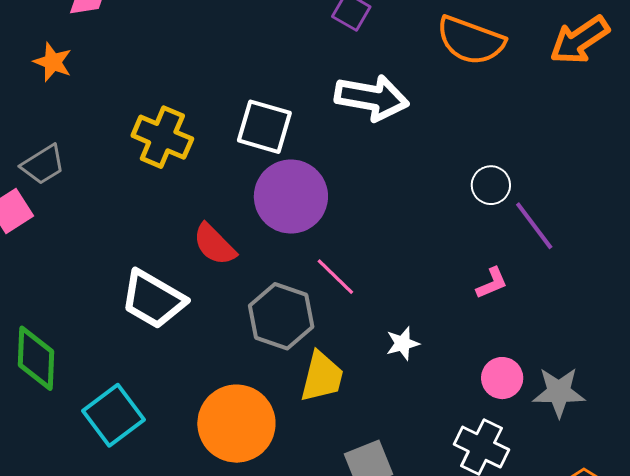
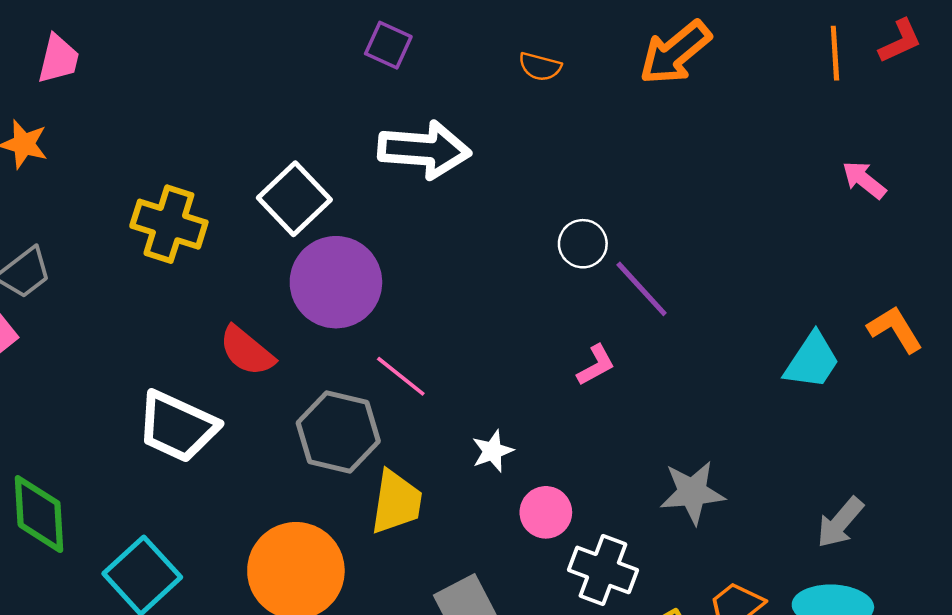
orange semicircle: (471, 41) -> (540, 67), size x0.5
white square: (264, 127) -> (294, 199), turned 36
pink circle: (502, 378) -> (546, 512), moved

